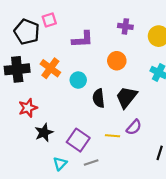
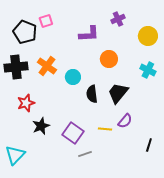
purple cross: (125, 26) -> (118, 19), moved, turned -32
purple L-shape: (83, 39) -> (89, 34), moved
cyan triangle: (60, 164) -> (15, 155), moved, size x1.5

